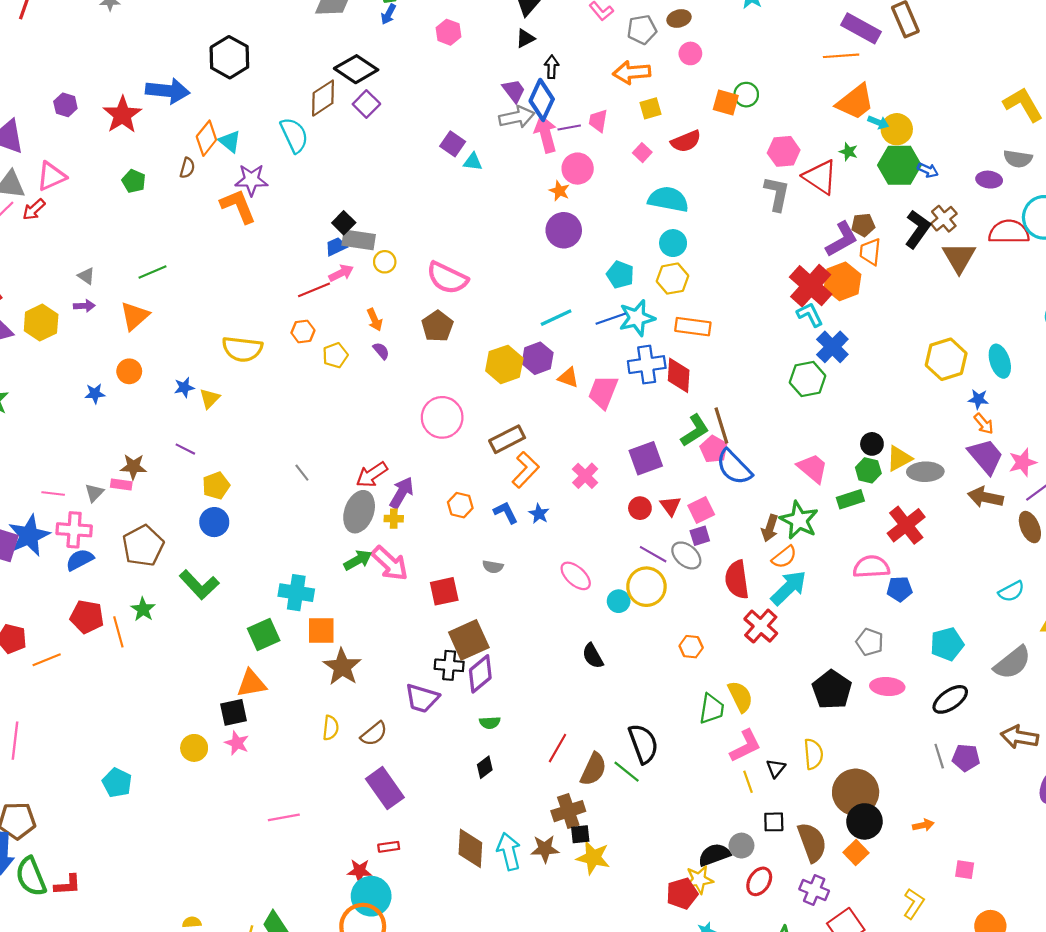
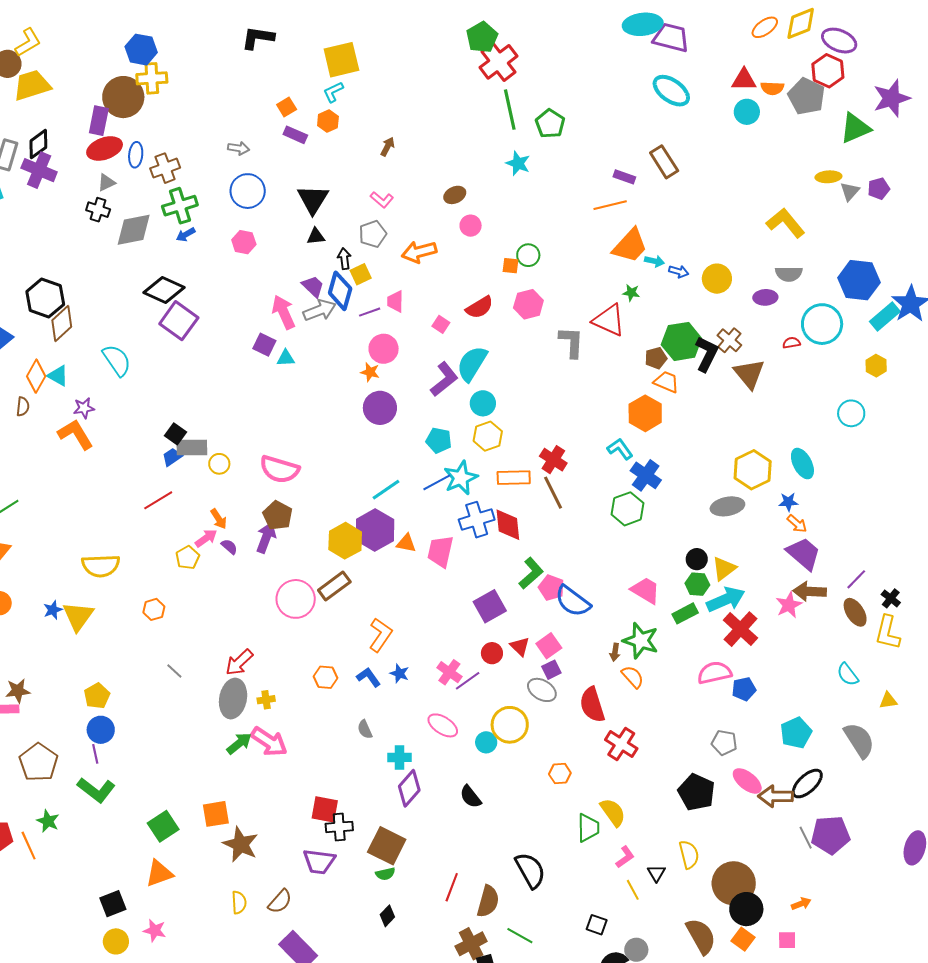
blue arrow: (388, 14) -> (186, 235), turned 42
purple rectangle: (861, 28) -> (624, 177), size x0.6
gray pentagon: (642, 30) -> (373, 234), moved
black triangle: (525, 38) -> (316, 236), turned 30
brown diamond: (323, 98) -> (62, 324), moved
orange square: (726, 103) -> (511, 266), size x0.7
purple square: (366, 104) -> (179, 321), size x1.5
yellow square: (651, 108) -> (361, 274), moved
yellow circle: (897, 129) -> (717, 279), moved
pink arrow: (546, 134) -> (284, 312), moved
pink hexagon: (784, 151) -> (528, 304), moved
green hexagon: (899, 165) -> (681, 341), moved
blue arrow: (928, 170) -> (679, 272), moved
purple star: (251, 180) -> (84, 408), size x0.7
cyan semicircle: (668, 199) -> (472, 364), turned -60
red semicircle: (1009, 232) -> (791, 343), size x0.5
purple L-shape: (842, 239) -> (444, 379), moved
orange trapezoid: (870, 252) -> (666, 382), turned 116
pink arrow: (341, 273) -> (206, 538), moved
red cross: (811, 286) -> (553, 460), moved, size x0.7
orange hexagon: (303, 331) -> (154, 609), moved
purple hexagon: (538, 358) -> (375, 530), size x1.4
yellow triangle: (210, 398) -> (78, 616), size x1.6
brown line: (721, 425) -> (553, 493), moved
brown rectangle: (507, 439) -> (334, 586), moved
purple line: (185, 449) -> (95, 754), moved, turned 60
pink star: (1023, 462) -> (789, 605), moved
gray ellipse: (925, 472) -> (727, 506), moved
pink cross: (585, 476) -> (449, 672), moved
purple arrow: (402, 493) -> (266, 538), moved
brown arrow: (770, 528) -> (615, 652), size x0.7
purple line: (653, 554) -> (468, 681), moved, turned -56
orange semicircle: (784, 557) -> (633, 677), turned -85
gray semicircle: (493, 567) -> (365, 729), turned 66
cyan arrow: (789, 588) -> (726, 599), moved, turned 30
red square: (444, 591) -> (325, 809), moved, turned 32
cyan semicircle: (1011, 591) -> (848, 674), turned 90
cyan cross: (296, 593) -> (400, 757), moved, size x0.7
brown square: (469, 640) -> (387, 846), moved, turned -30
gray semicircle: (1012, 663) -> (859, 740), turned -75
purple diamond: (480, 674) -> (409, 788), moved
pink ellipse: (887, 687) -> (747, 781), turned 44
black square: (233, 712) -> (113, 904), moved
brown arrow: (1019, 737) -> (776, 796), moved
pink L-shape: (745, 746) -> (625, 857), size x0.7
purple pentagon: (966, 758) -> (831, 835), size x1.5
green line: (627, 772) -> (520, 936), moved
black square: (774, 822) -> (597, 925), moved, turned 30
pink square: (965, 870) -> (787, 940), moved

